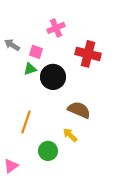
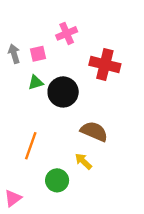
gray arrow: (12, 45) -> (14, 54), turned 42
pink square: (36, 52) -> (38, 54), moved, turned -32

